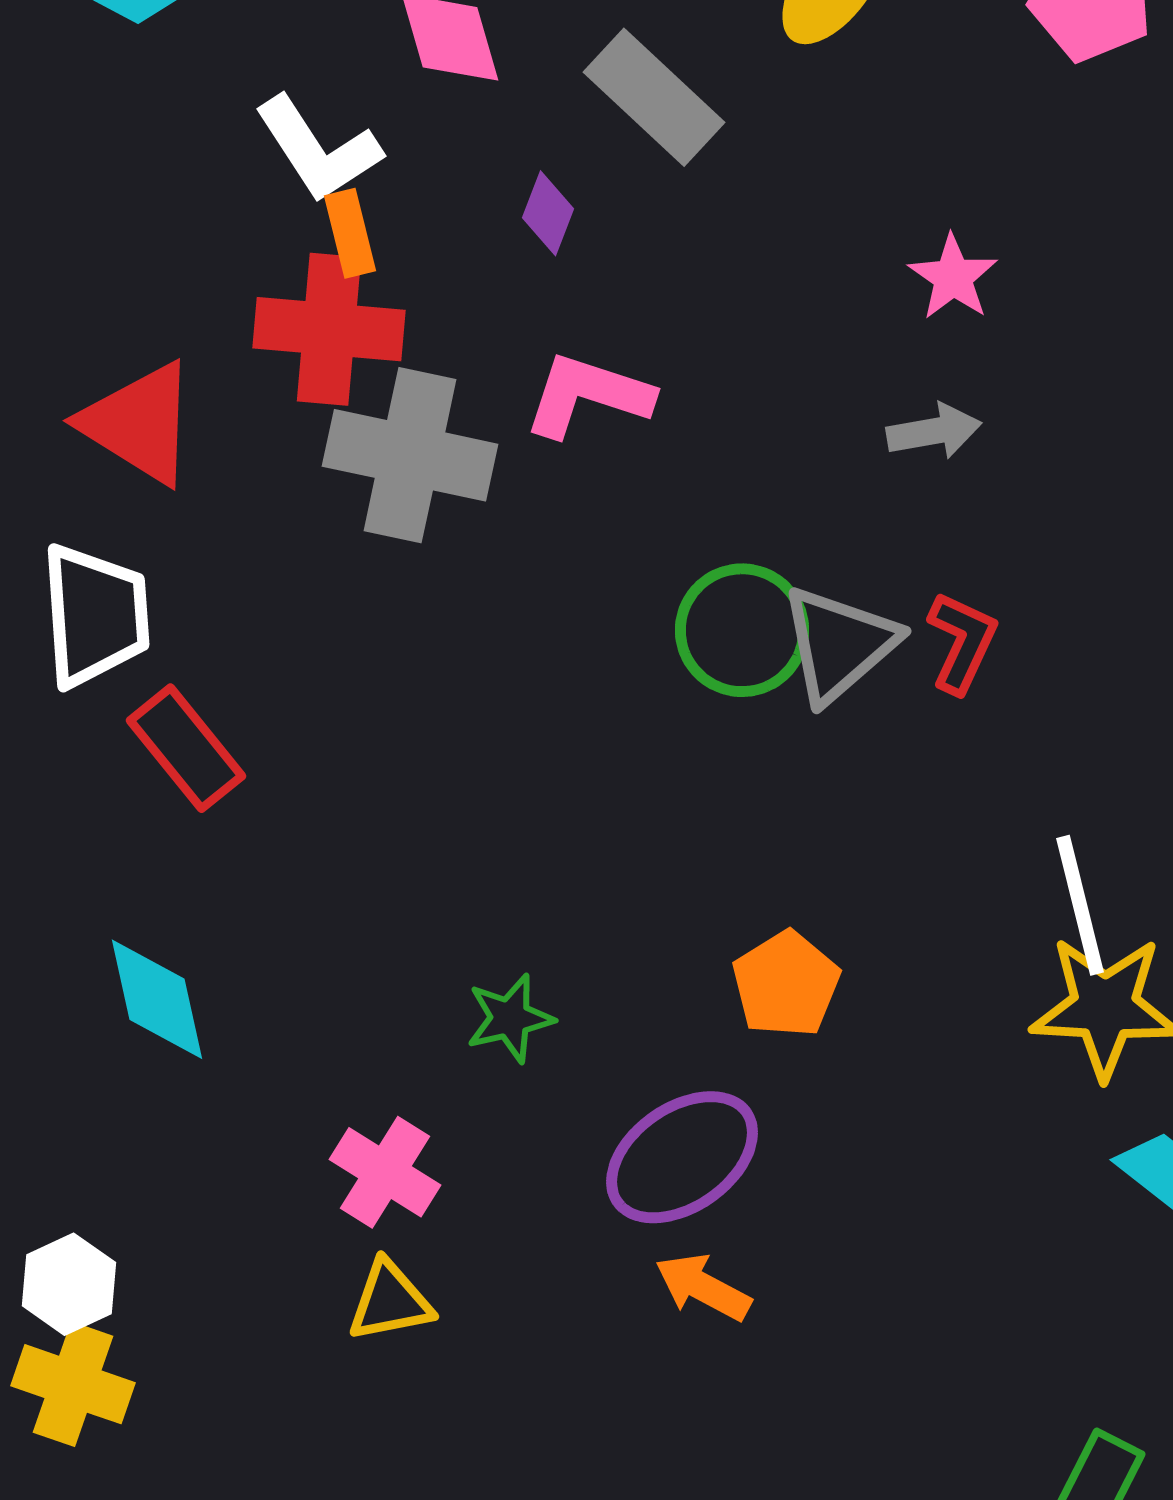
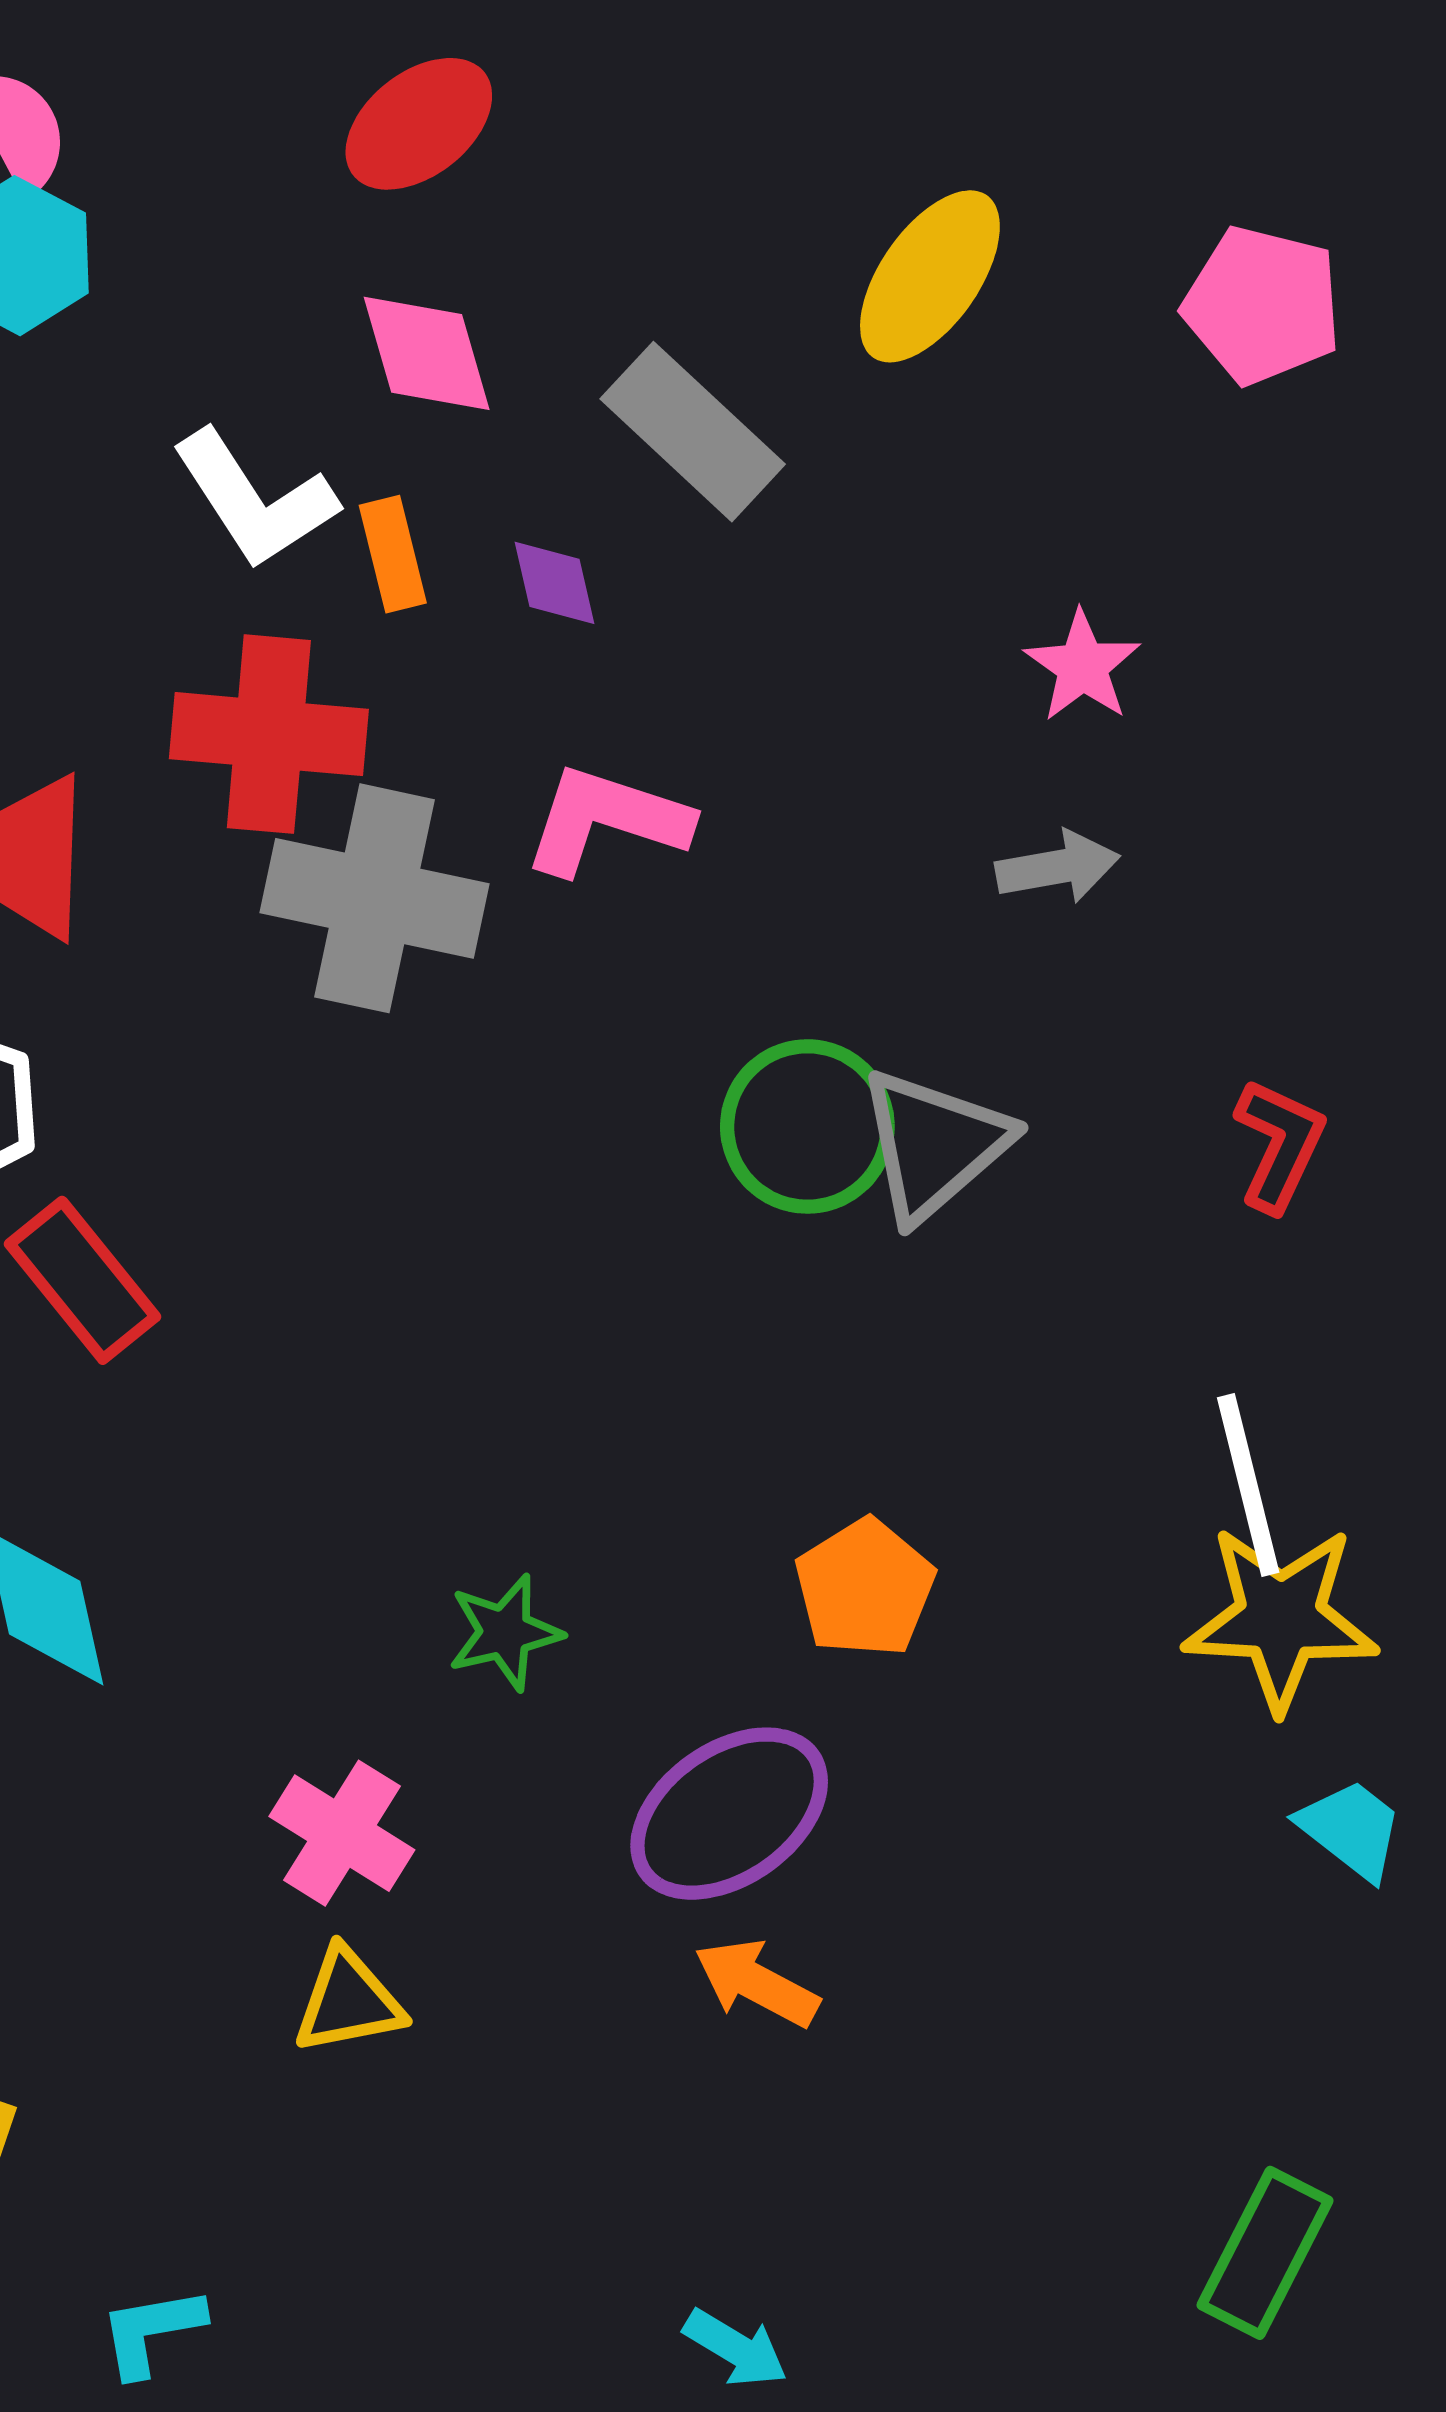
purple diamond: (548, 213) -> (554, 583), turned -34
orange rectangle: (350, 233) -> (393, 554), moved
red L-shape: (962, 642) -> (1279, 1145), moved

